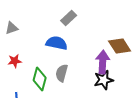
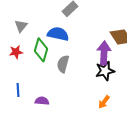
gray triangle: (12, 28) -> (21, 26), moved, turned -32
green diamond: (40, 79) -> (41, 50), moved

